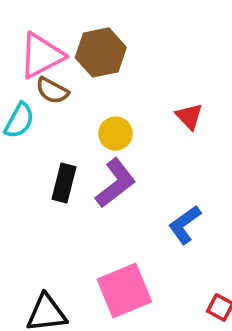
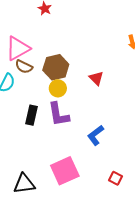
brown hexagon: (101, 52) -> (56, 67), moved
purple L-shape: (115, 183) -> (59, 114), turned 120

